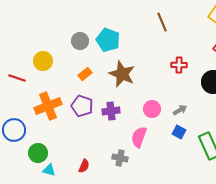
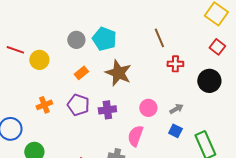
brown line: (162, 22) -> (159, 38), moved
red line: (17, 78) -> (15, 50), moved
orange cross: (48, 106) -> (44, 105), size x0.6

